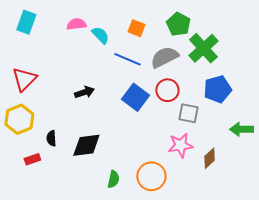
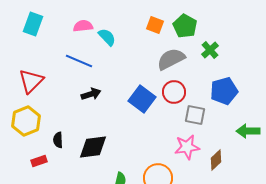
orange square: (136, 28) -> (155, 25), moved
green cross: (204, 48) -> (210, 50), size x0.6
blue line: (127, 59) -> (79, 61), moved

